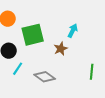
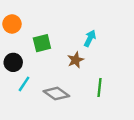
green square: (33, 35) -> (42, 43), size x0.7
green line: (92, 72) -> (100, 88), moved

